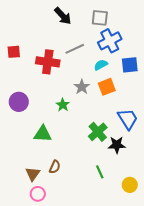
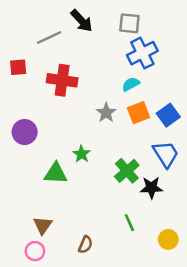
gray line: (75, 49) -> (49, 38), moved
blue square: (130, 65) -> (168, 115), moved, turned -30
green star: (63, 105) -> (82, 154), moved
brown semicircle: (55, 167) -> (85, 245), moved
pink circle: (38, 194) -> (35, 251), moved

